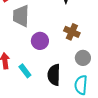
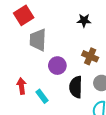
black semicircle: (54, 75) -> (76, 87), moved

